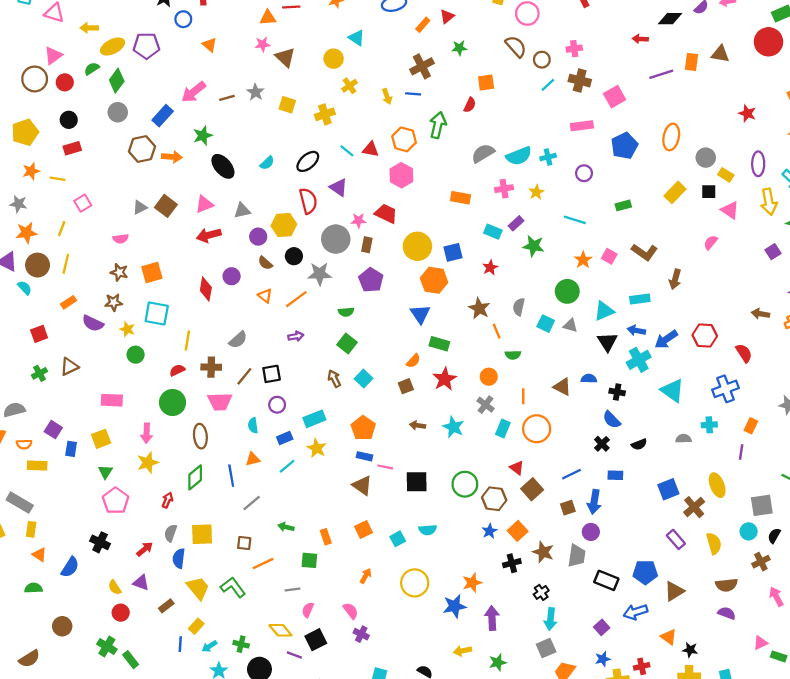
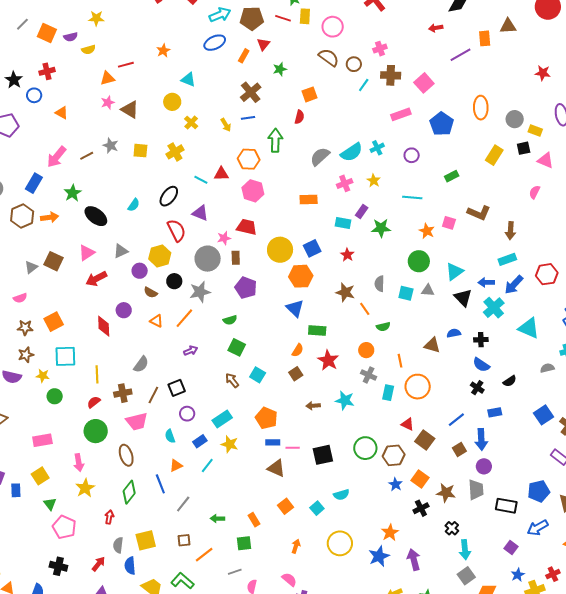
cyan rectangle: (640, 299) -> (507, 259), moved

